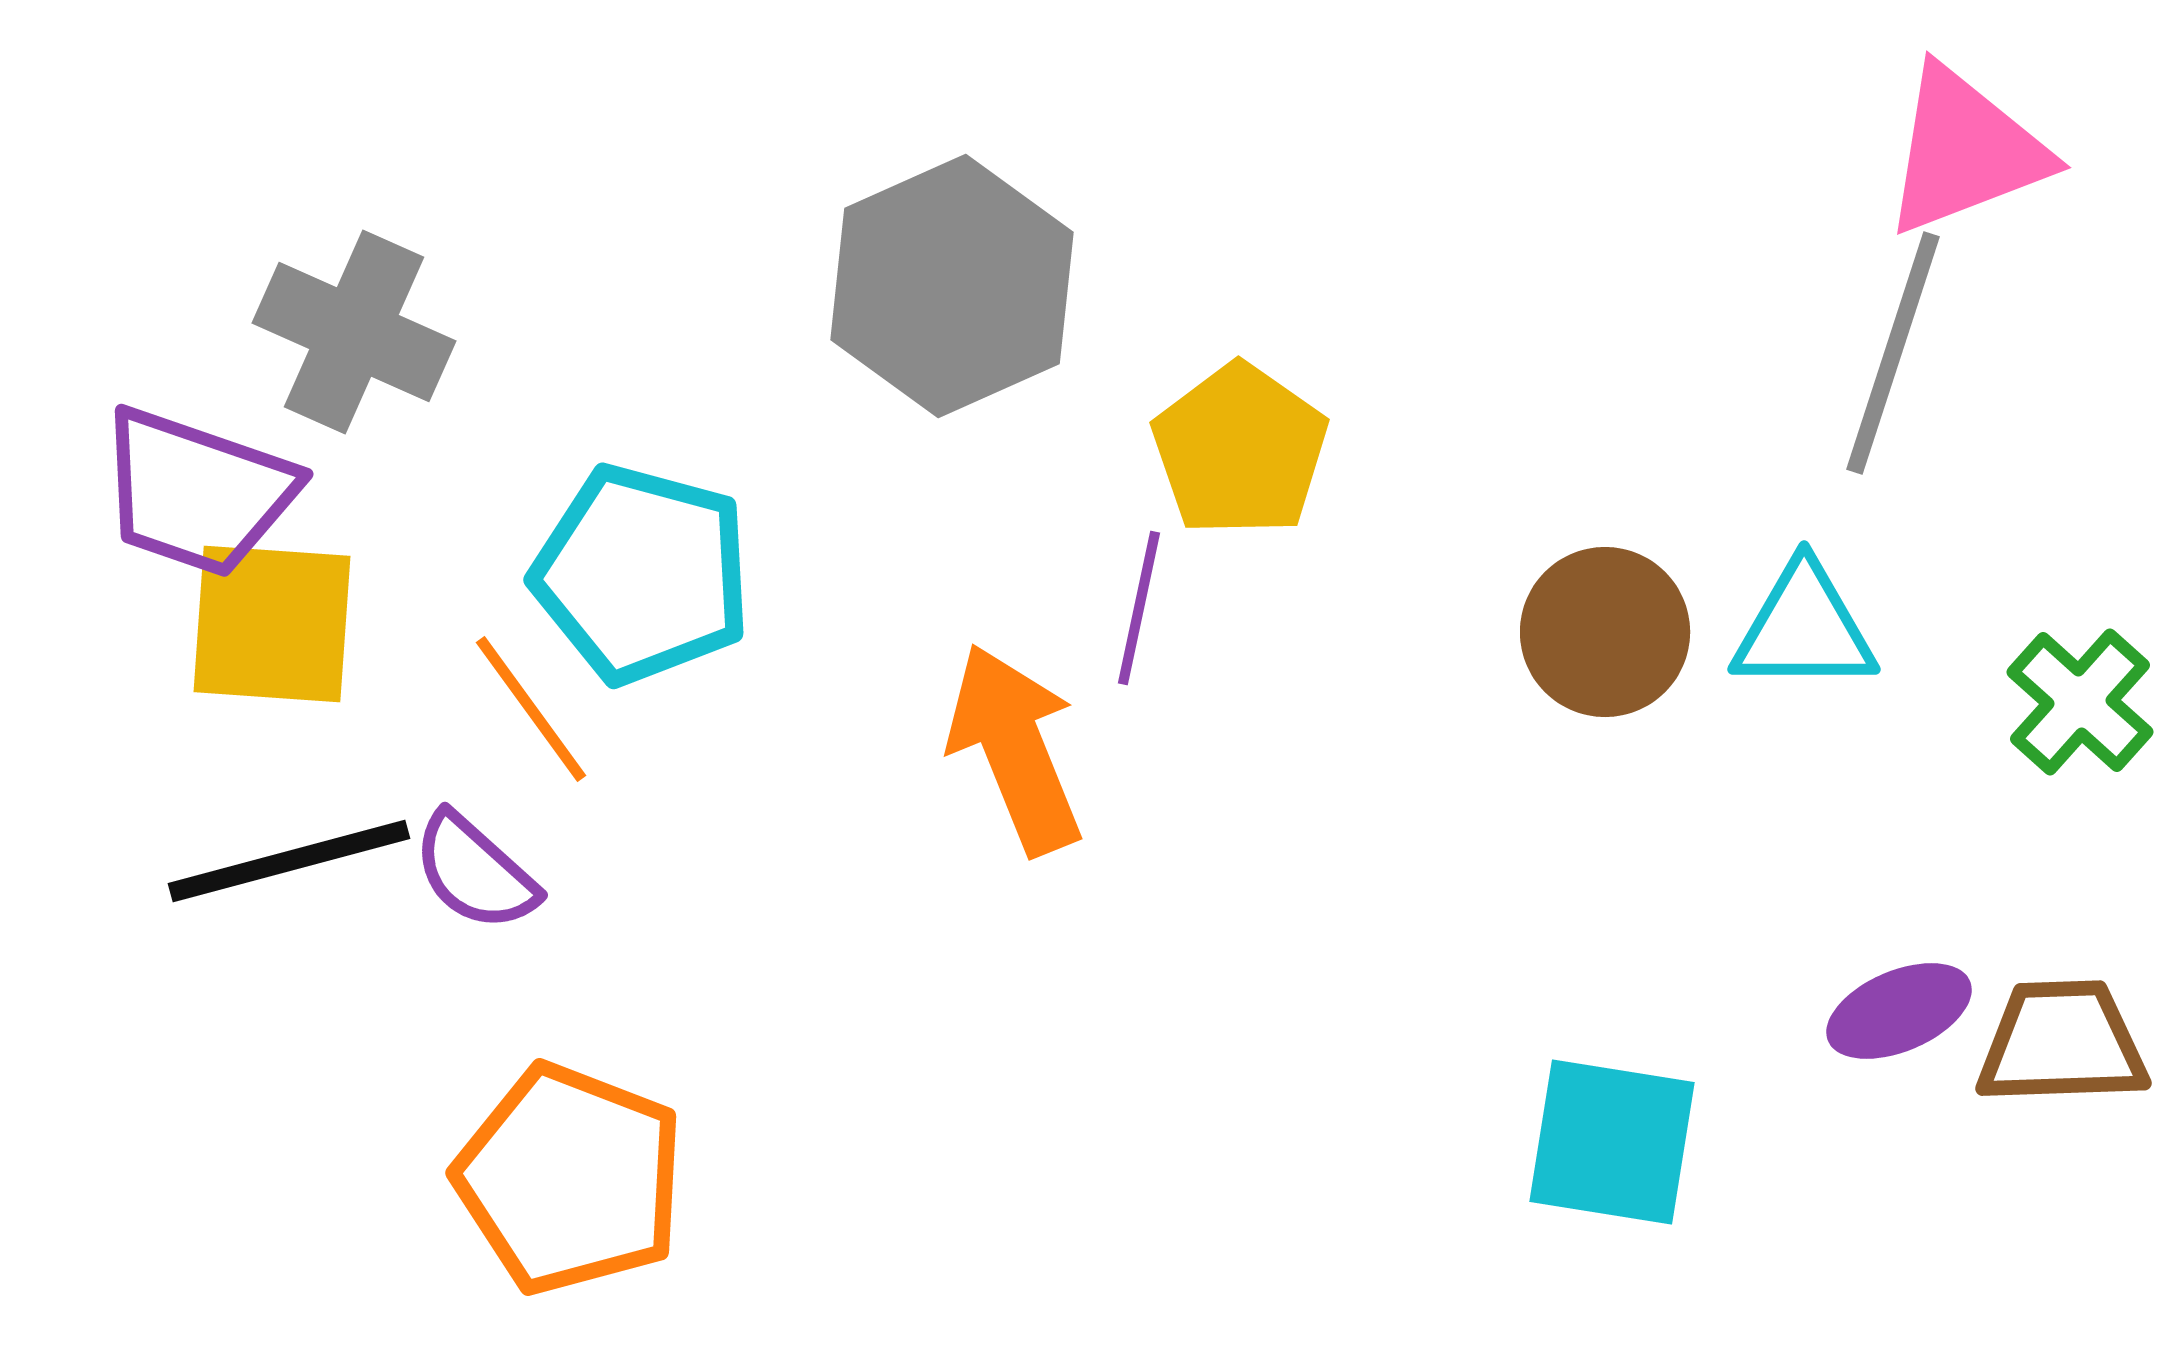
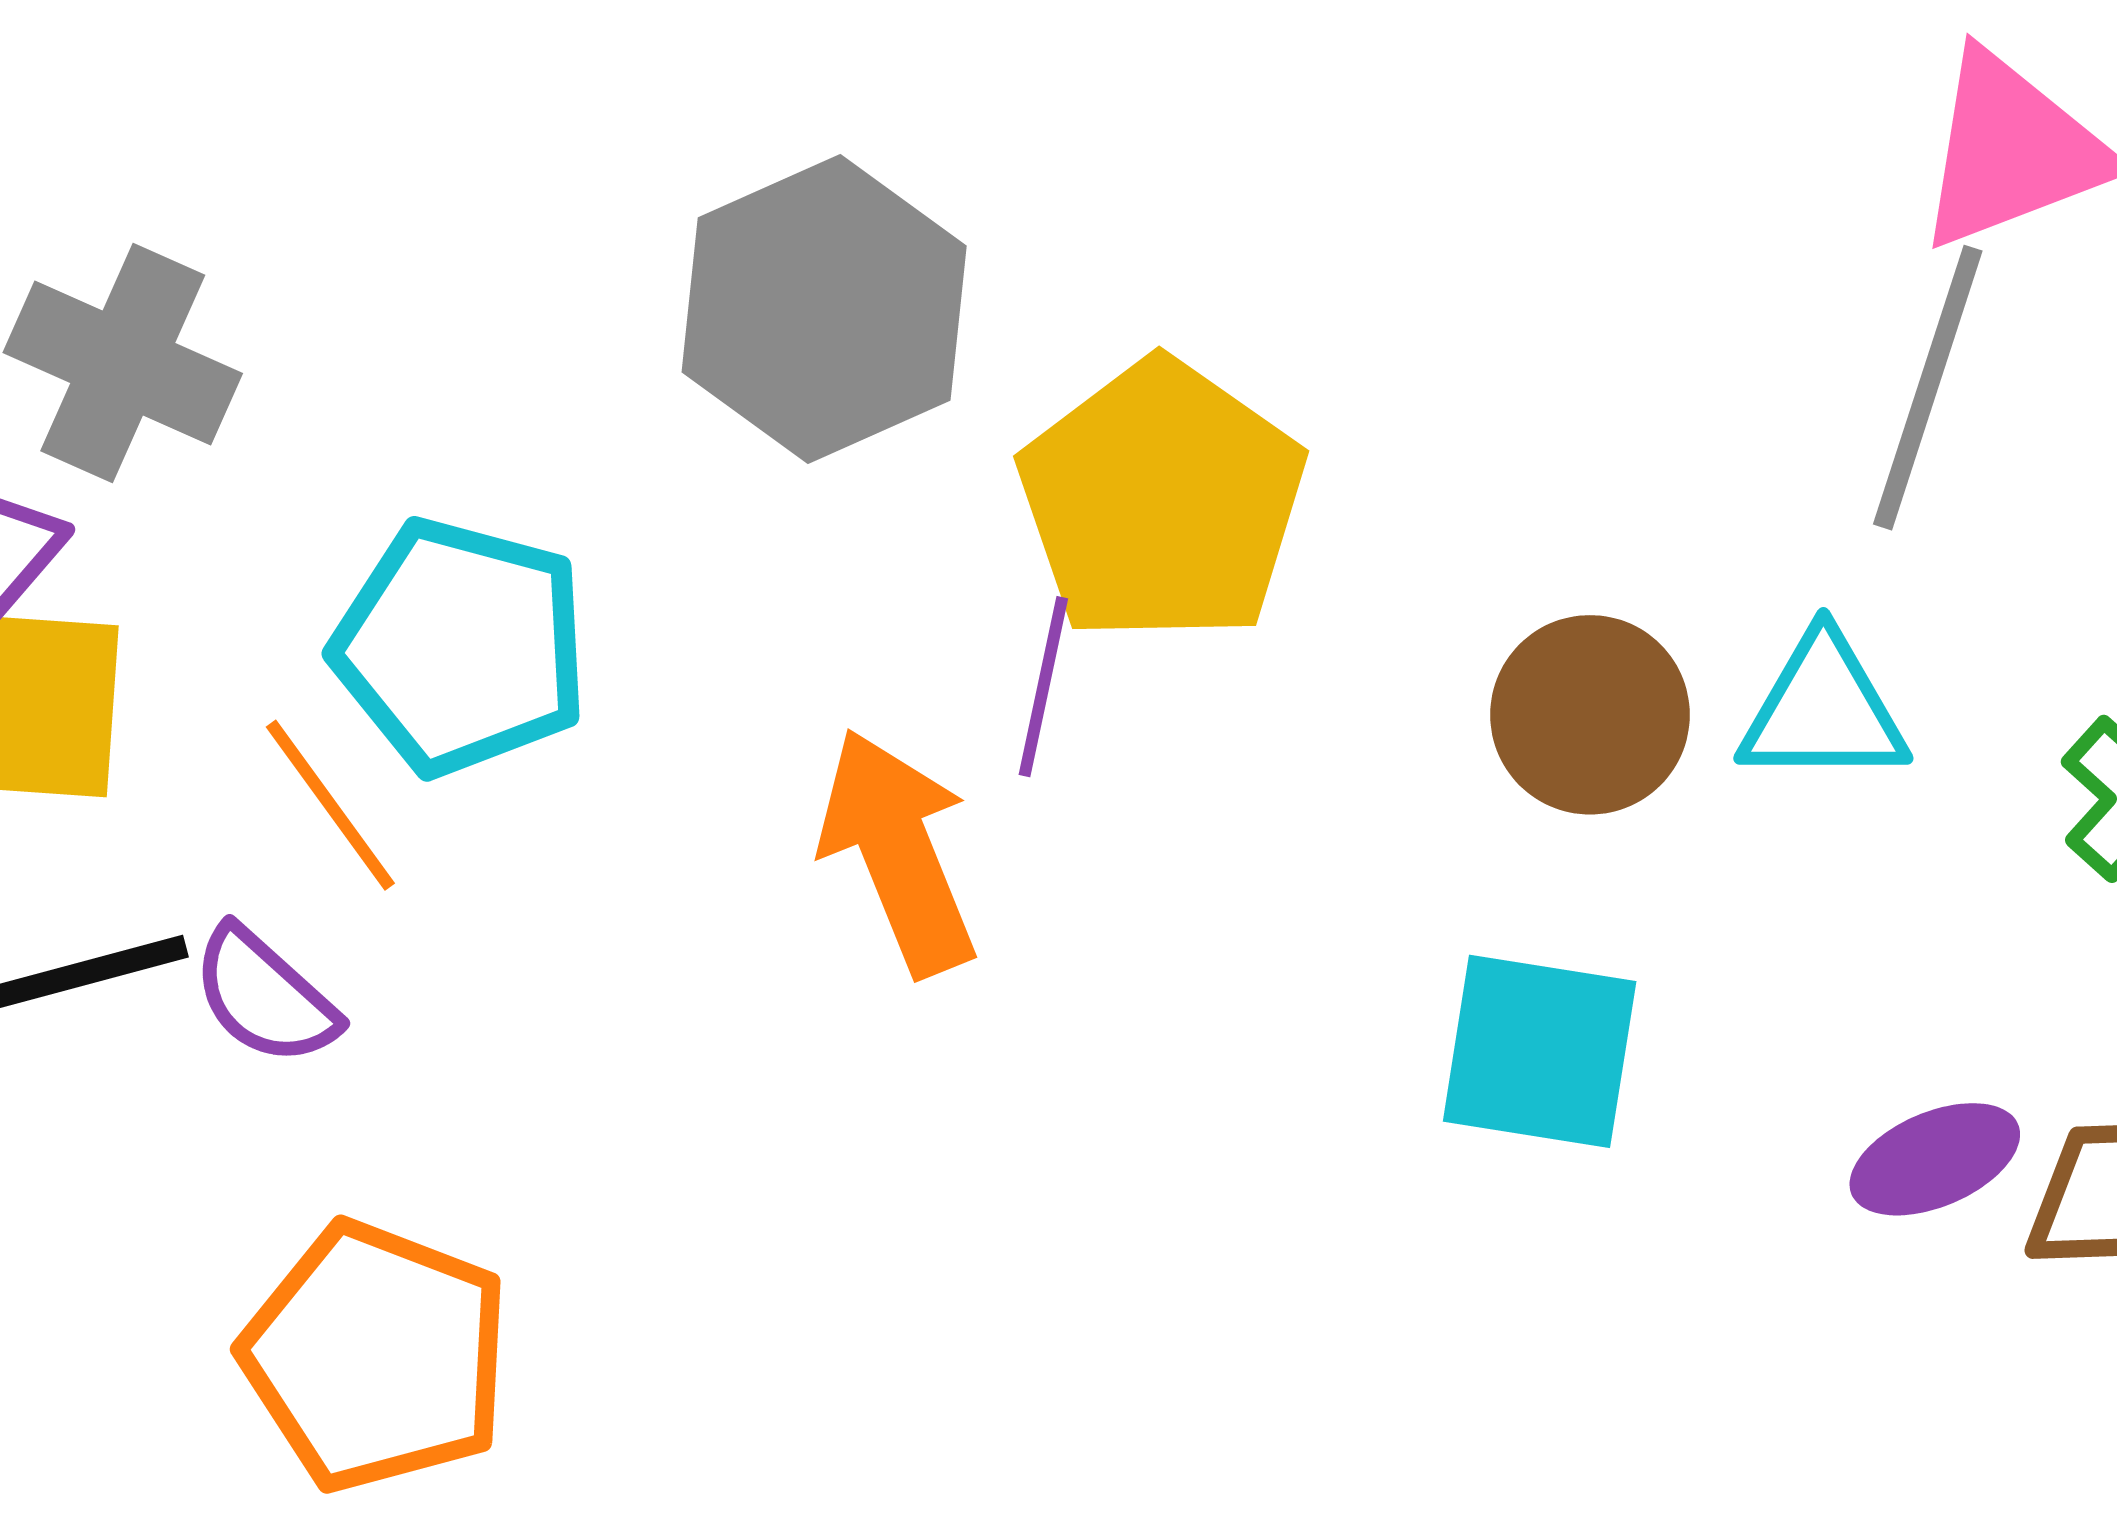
yellow pentagon: (1240, 450) -> (1162, 501), size x1.4
cyan square: (1612, 1142) -> (1540, 1051), moved

